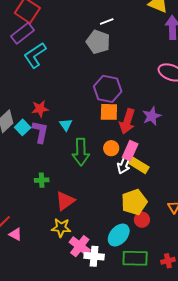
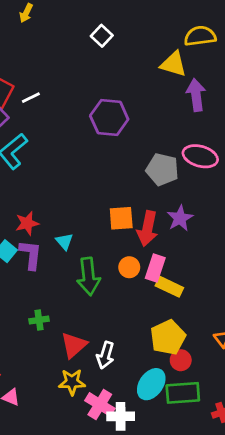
white line: (107, 22) -> (31, 98), moved
gray pentagon: (98, 42) -> (162, 169), moved
purple hexagon: (108, 89) -> (109, 118), moved
white arrow: (124, 164) -> (105, 355), moved
green rectangle: (135, 258) -> (183, 393), moved

